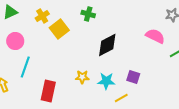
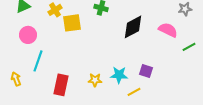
yellow square: (59, 29) -> (72, 23), turned 30
black diamond: (107, 45) -> (133, 27), moved
yellow star: (82, 77) -> (95, 80), moved

